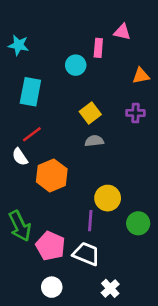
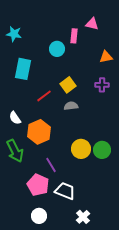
red line: (32, 134) -> (44, 96), moved
purple line: (90, 221) -> (51, 165), moved, turned -35
green circle: (138, 223) -> (102, 150), moved
green arrow: (20, 226) -> (15, 151), moved

